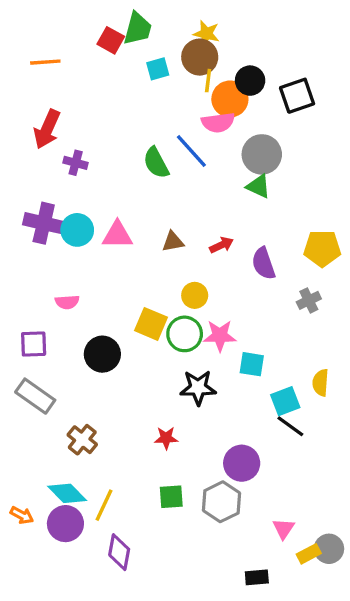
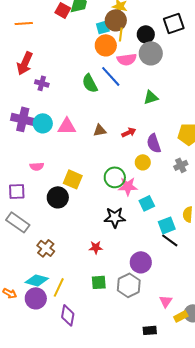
cyan square: (158, 69) -> (103, 27), moved
black square: (297, 96) -> (174, 23), moved
orange circle: (230, 99) -> (106, 45), moved
gray circle: (262, 154) -> (151, 53), moved
green triangle: (258, 186) -> (151, 97), turned -42
yellow circle: (195, 295) -> (143, 162), moved
yellow square: (151, 324) -> (73, 179), moved
green circle: (185, 334) -> (115, 177), moved
cyan square: (252, 364) -> (147, 203), turned -35
cyan diamond: (67, 493) -> (37, 280), turned -30

